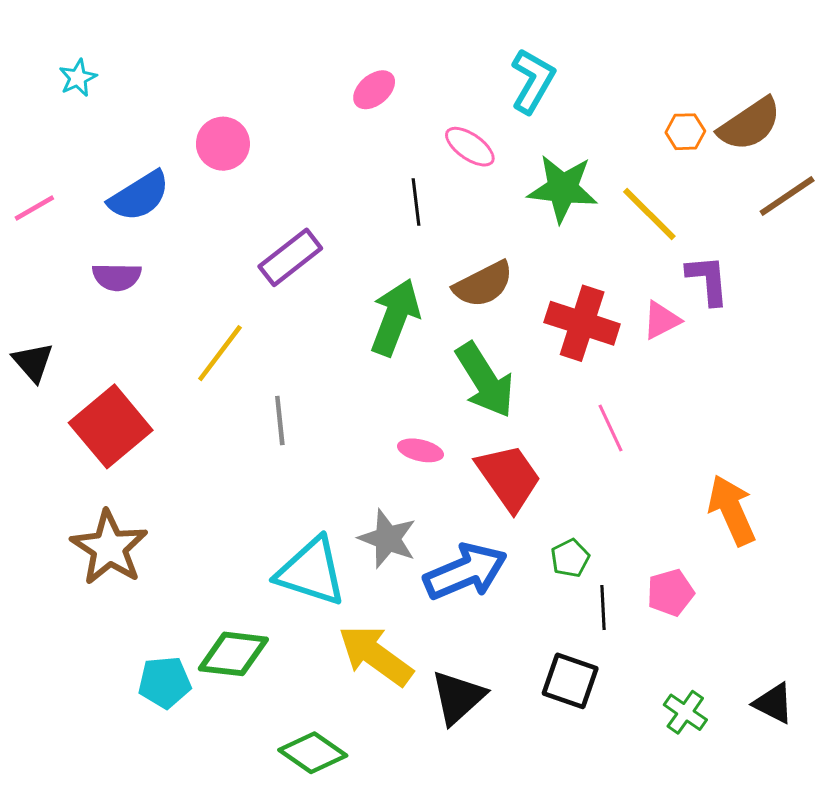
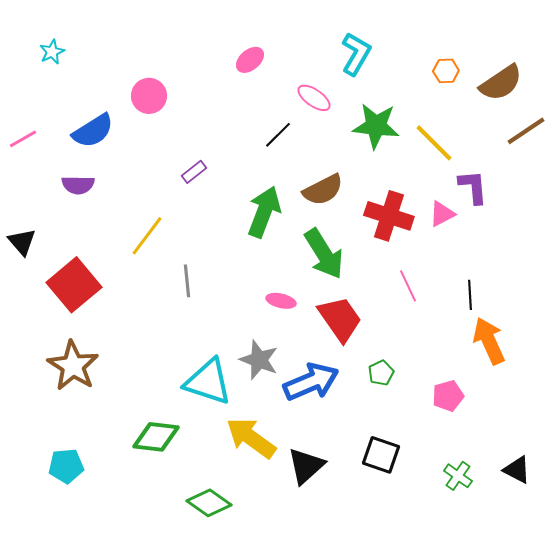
orange hexagon: (685, 132) -> (446, 71), moved
black line: (416, 202) -> (278, 135), turned 52
purple rectangle: (290, 257) -> (194, 172), size x0.6
black line: (603, 608) -> (470, 295), moved
cyan pentagon: (165, 682) -> (66, 466), moved

